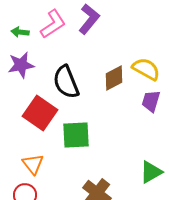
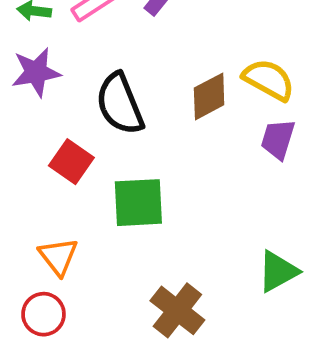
red square: (40, 113) -> (71, 162), size x0.7

